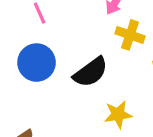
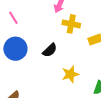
black semicircle: (91, 72) -> (50, 50), size x0.7

